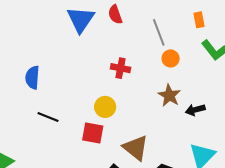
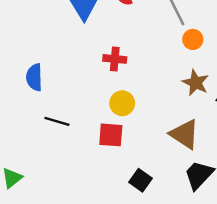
red cross: (121, 68) -> (115, 59), moved
brown triangle: (136, 148) -> (184, 134), moved

